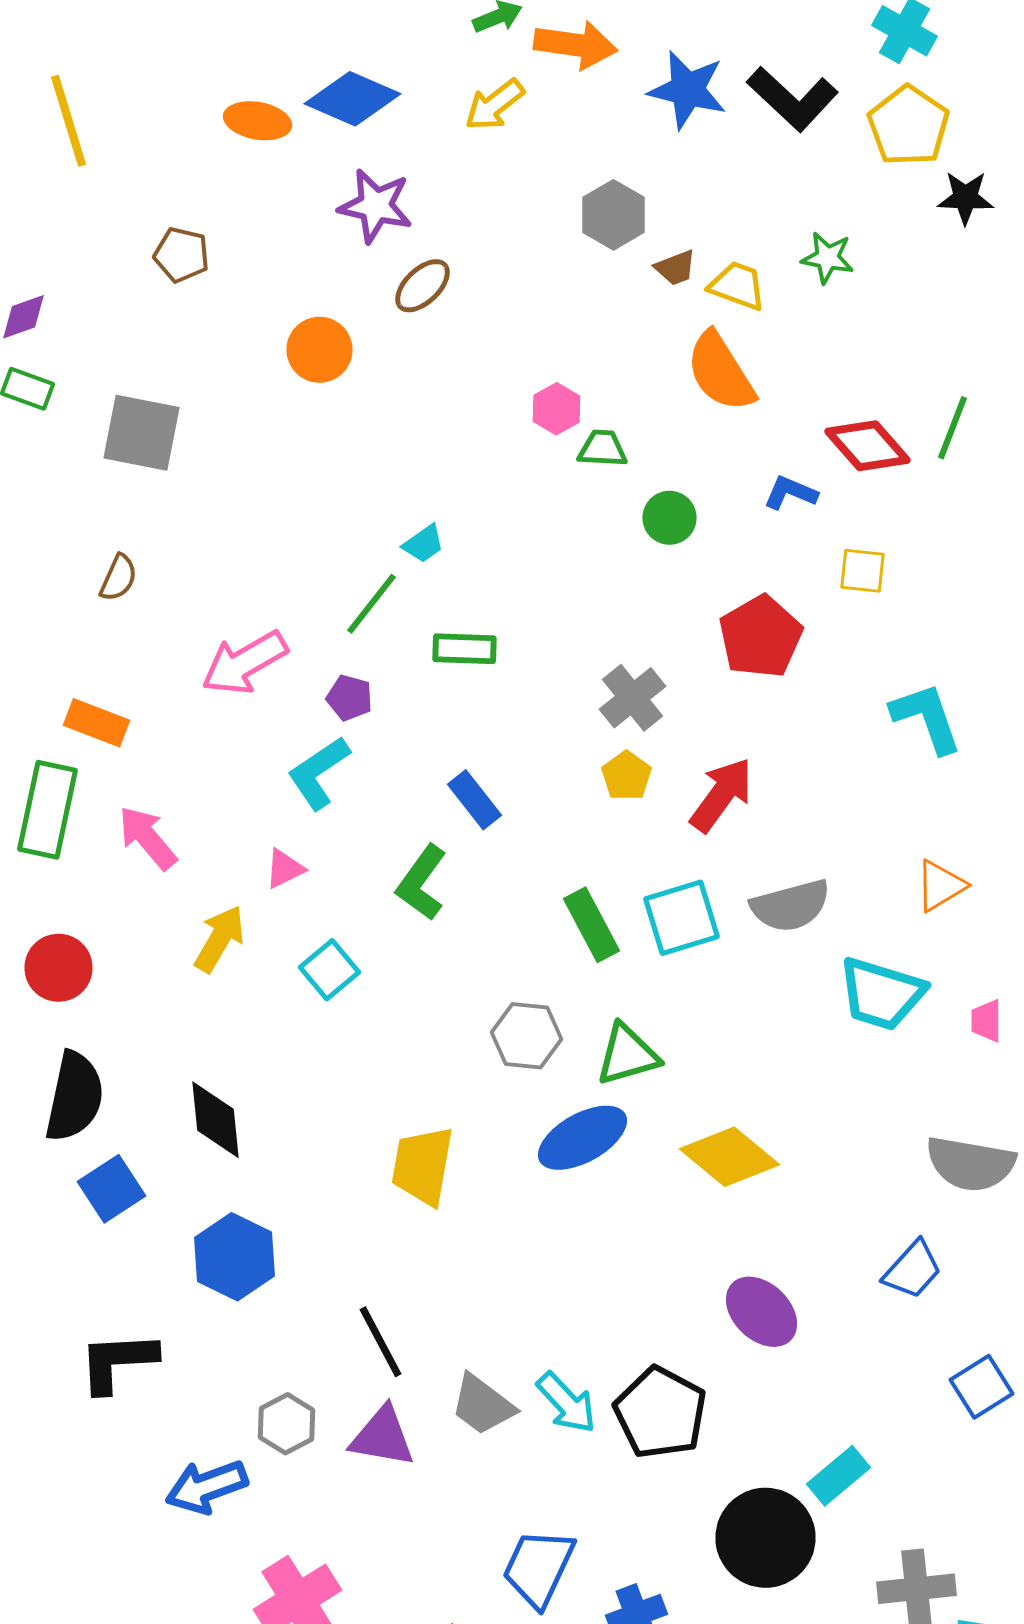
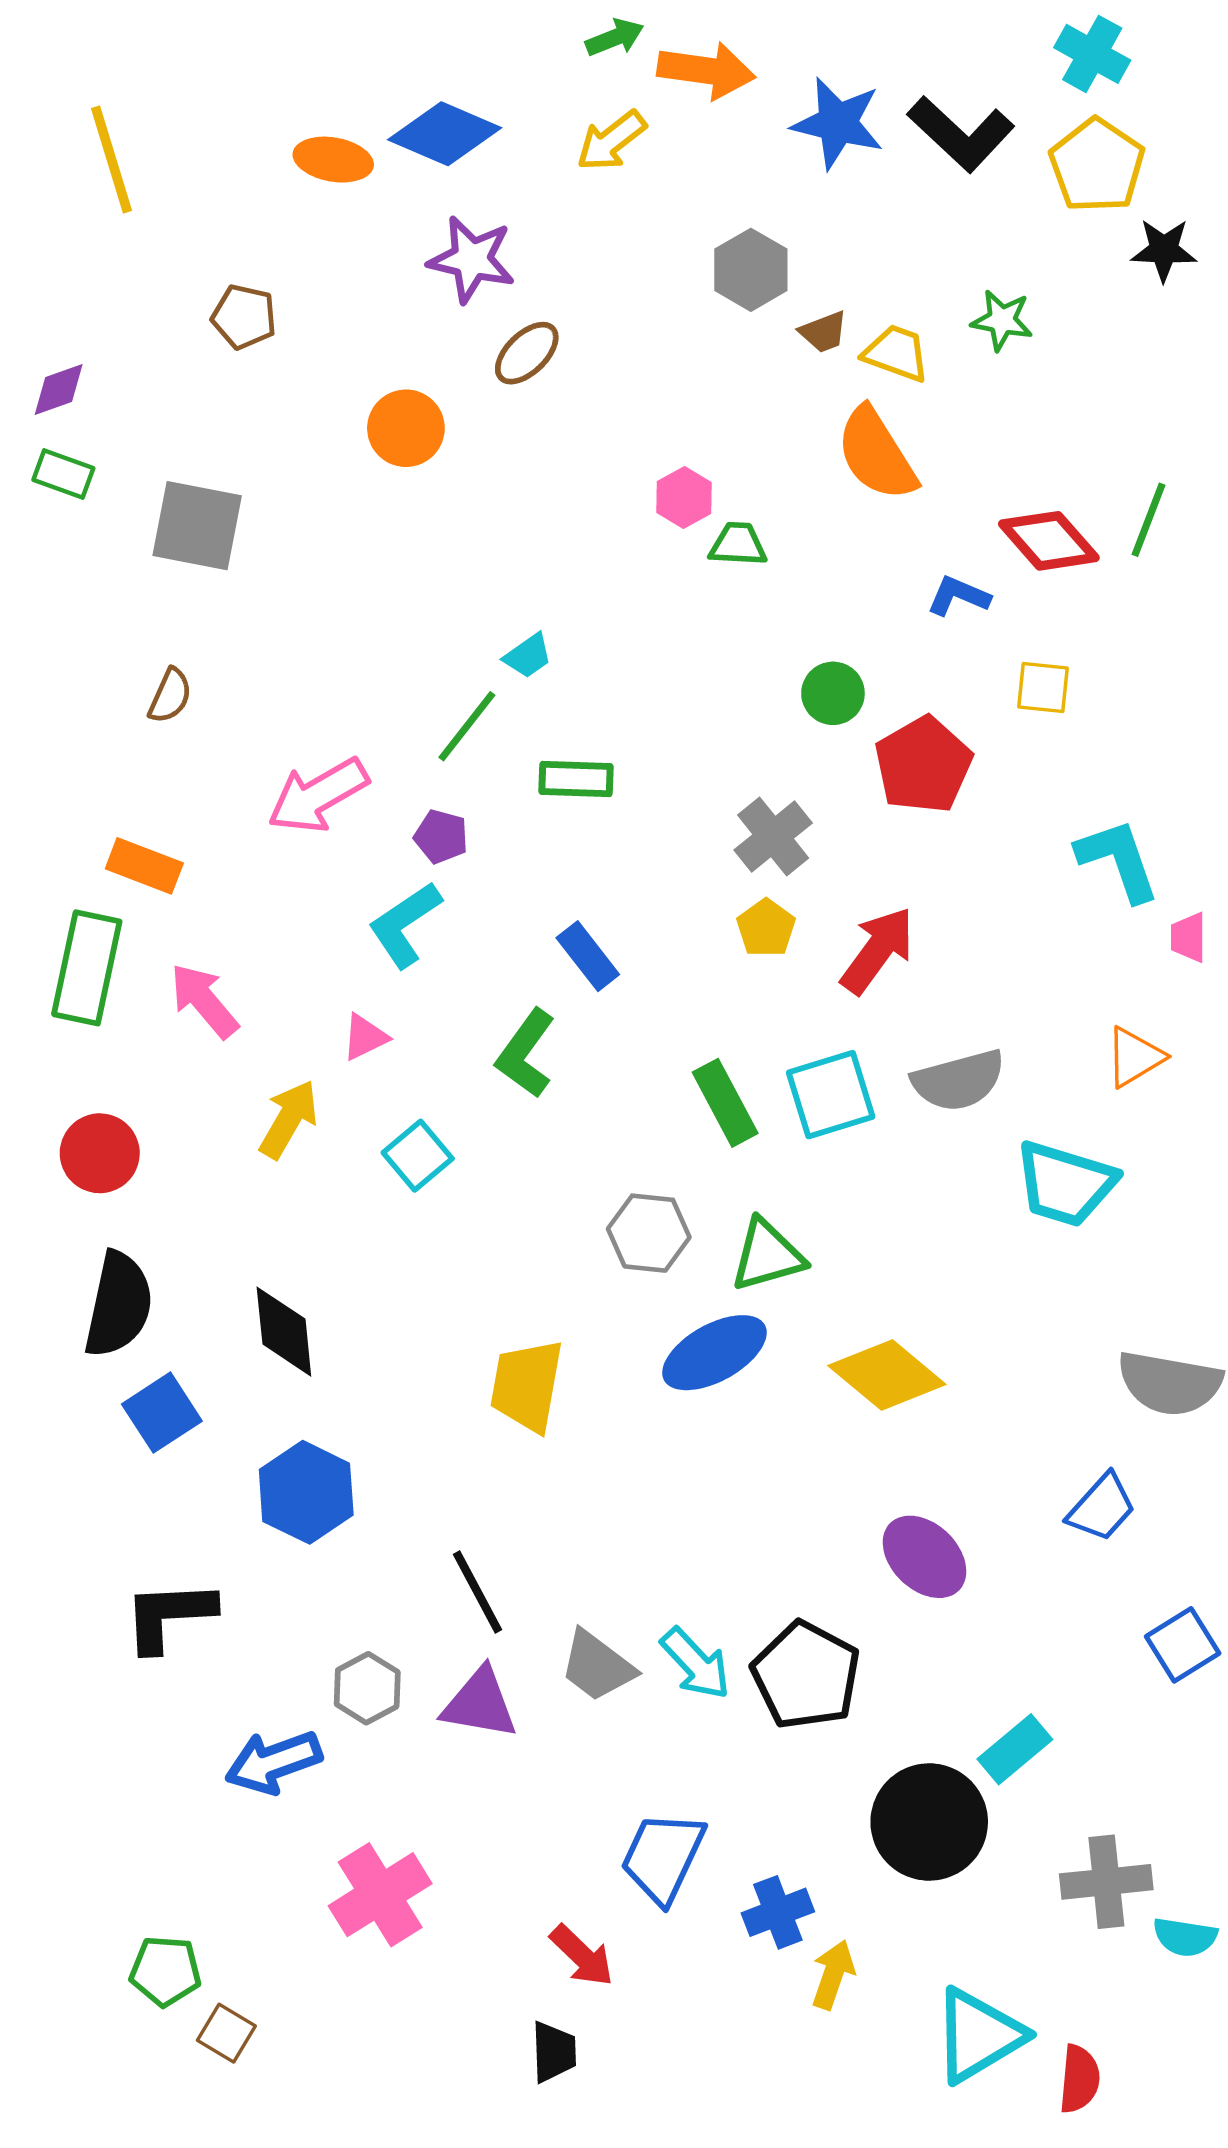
green circle: (670, 518) -> (833, 693), moved
pink trapezoid: (986, 1021) -> (1188, 937), moved

